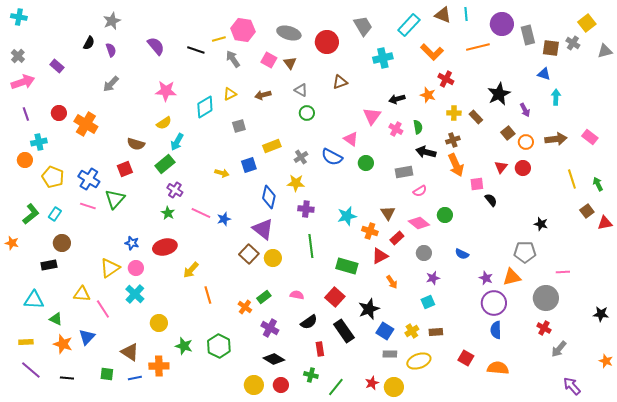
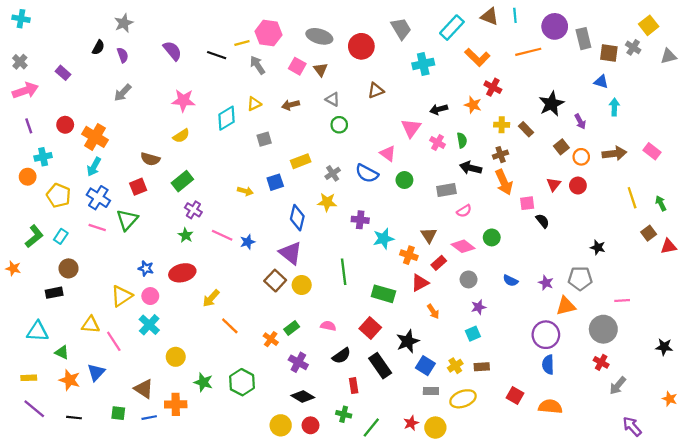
cyan arrow: (177, 142) -> (94, 167), moved
purple cross: (306, 209) -> (360, 220), moved
purple star: (486, 278) -> (546, 283), moved
orange line: (208, 295) -> (230, 326), turned -30

